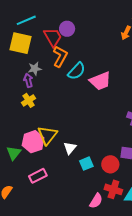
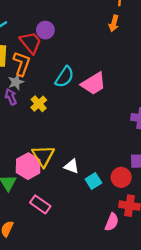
orange L-shape: (60, 57) -> (22, 64), moved
yellow cross: (29, 100) -> (39, 104), moved
white triangle: (70, 148) -> (72, 166), turned -40
pink rectangle: (38, 176) -> (40, 204), turned 72

